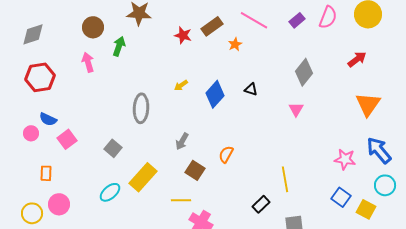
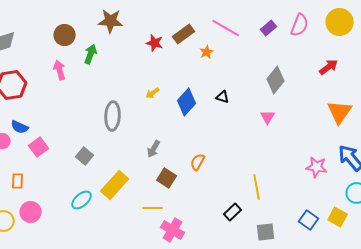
blue square: (341, 197) -> (309, 220), moved

